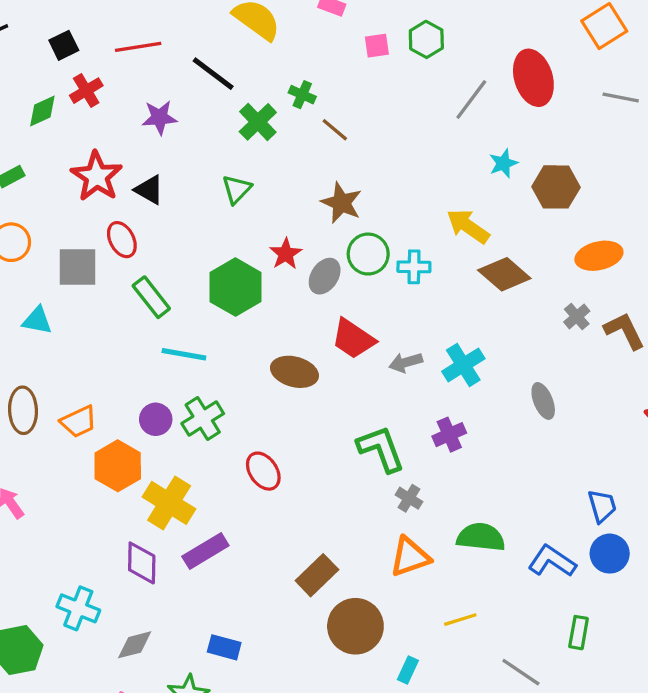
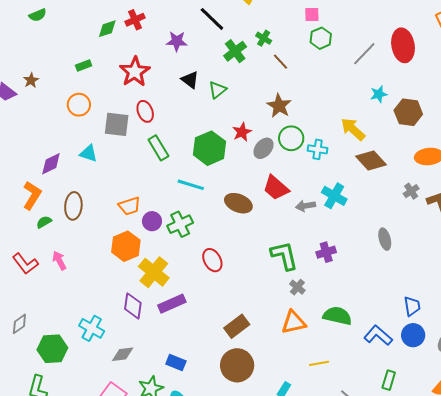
green hexagon: (426, 39) -> (321, 38), moved
black triangle: (149, 190) -> (190, 80), moved
cyan line: (184, 354) -> (191, 185), moved
cyan cross: (463, 365) -> (334, 196), moved, turned -35
orange trapezoid: (79, 422) -> (129, 206), moved
brown circle: (355, 626) -> (237, 365), moved

